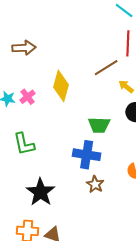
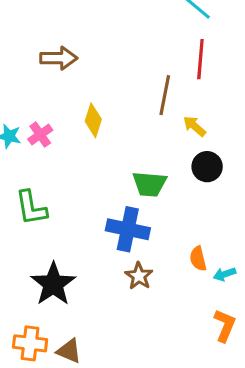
brown arrow: (24, 48) -> (59, 58), moved
brown line: (106, 68) -> (165, 95), turned -50
yellow diamond: (61, 86) -> (93, 120), size x0.7

